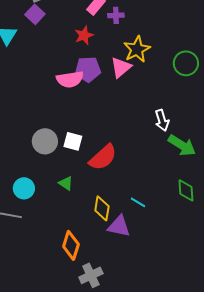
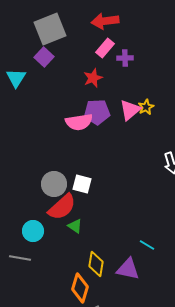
yellow star: (137, 49) -> (146, 107), moved, size x0.6
red semicircle: (103, 157) -> (62, 207), moved
yellow diamond: (102, 208) -> (96, 264), moved

